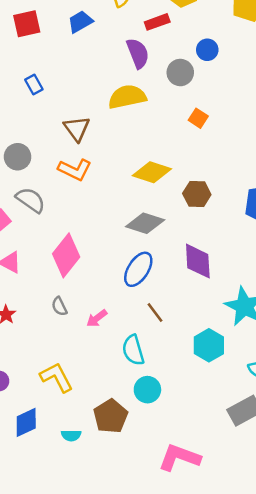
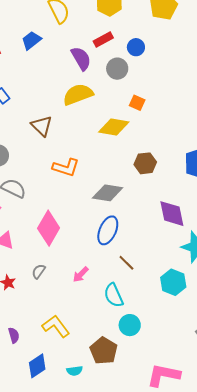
red rectangle: (157, 22) -> (103, 40), moved
orange L-shape: (75, 170) -> (66, 167), moved
yellow diamond: (152, 172) -> (114, 127), moved
purple diamond: (198, 261) -> (172, 214), moved
gray semicircle: (59, 306) -> (39, 271), moved, turned 70

